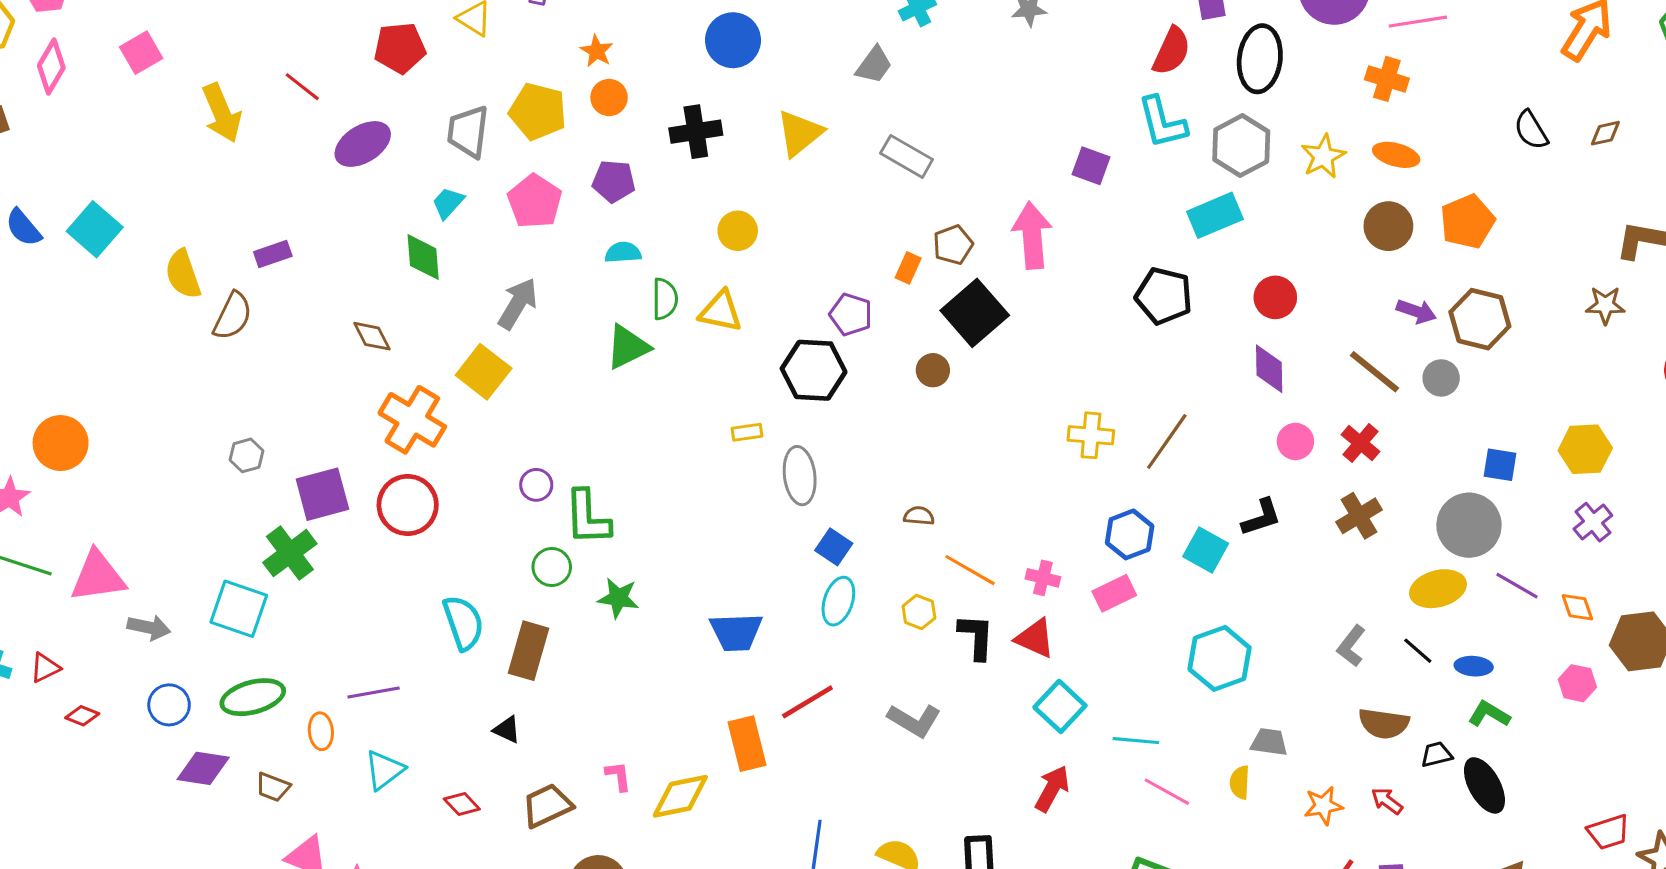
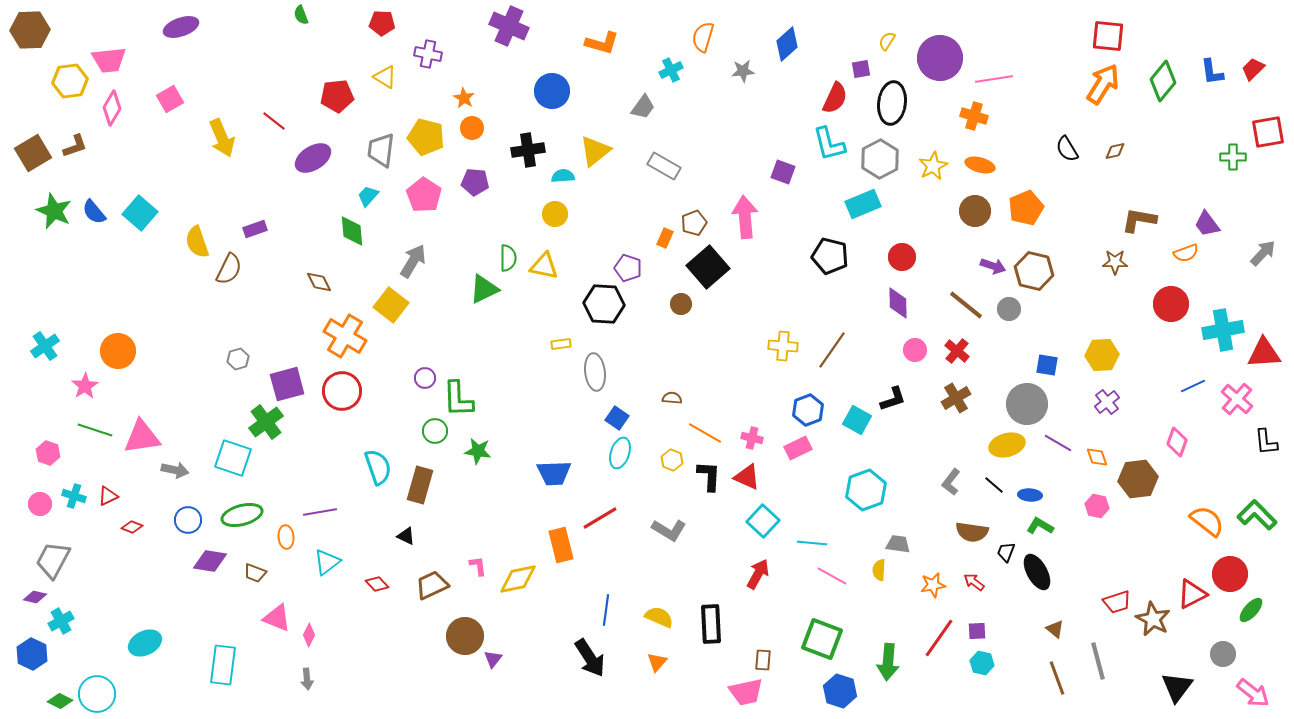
cyan semicircle: (623, 252) -> (563, 176), moved
black trapezoid: (1436, 754) -> (1006, 552), turned -55

